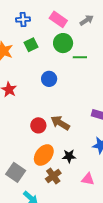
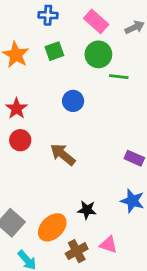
brown arrow: (60, 123) -> (63, 155), moved
red circle: (38, 125) -> (20, 140), moved
orange ellipse: (44, 155) -> (52, 227), moved
brown cross: (53, 176) -> (77, 251), moved

